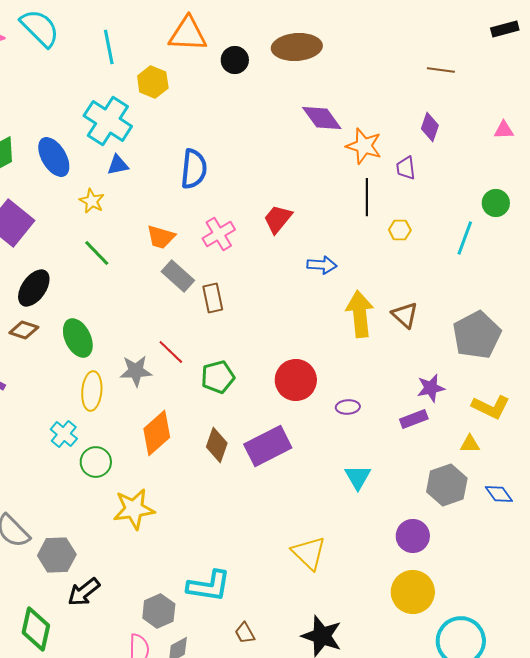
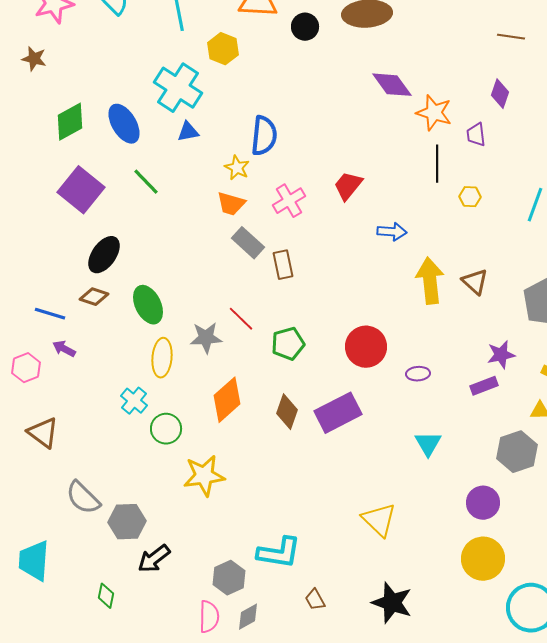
yellow star: (92, 201) -> (237, 168), moved
green line: (97, 253) -> (146, 182), moved
green diamond: (36, 629) -> (106, 596), size x0.6

